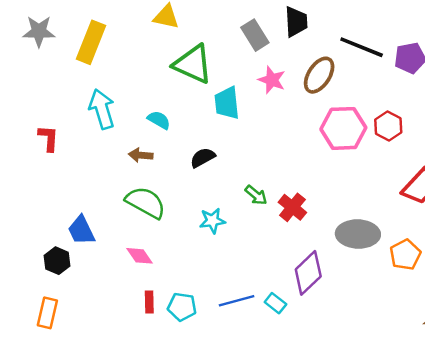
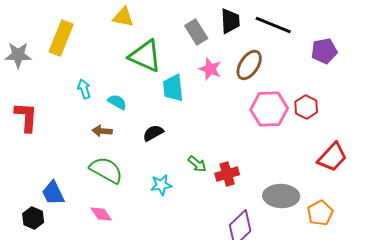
gray star: (39, 31) -> (18, 55), moved
black line: (362, 47) -> (273, 25), moved
cyan arrow: (102, 109) -> (84, 89), moved, size x0.6
red L-shape: (49, 138) -> (26, 117), size x1.4
red cross: (292, 207) -> (227, 174), turned 35

